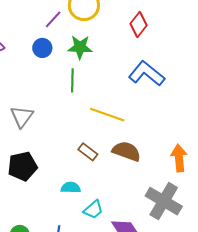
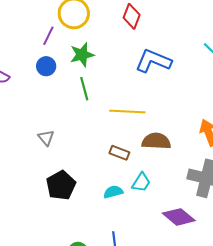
gray triangle: (22, 117) -> (46, 138), size x0.7
cyan trapezoid: (93, 210) -> (141, 182), moved

